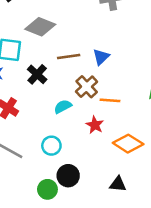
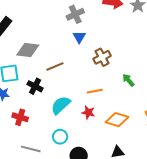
blue triangle: (101, 57) -> (79, 37), moved
brown cross: (87, 87) -> (102, 57), moved, turned 30
cyan semicircle: (63, 107) -> (61, 105), size x1.5

